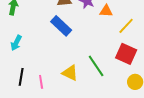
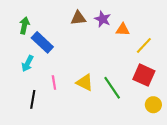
blue rectangle: (61, 26) -> (42, 42), moved
yellow triangle: (70, 73) -> (85, 83), moved
pink line: (41, 82) -> (54, 83), moved

